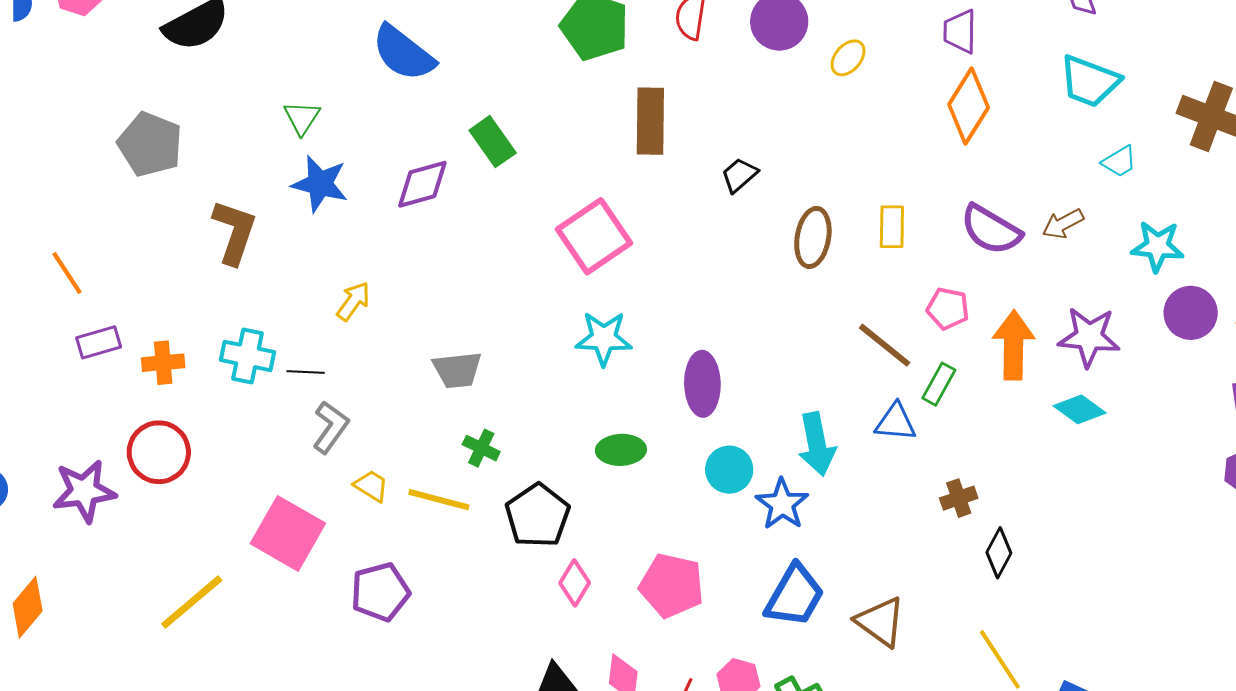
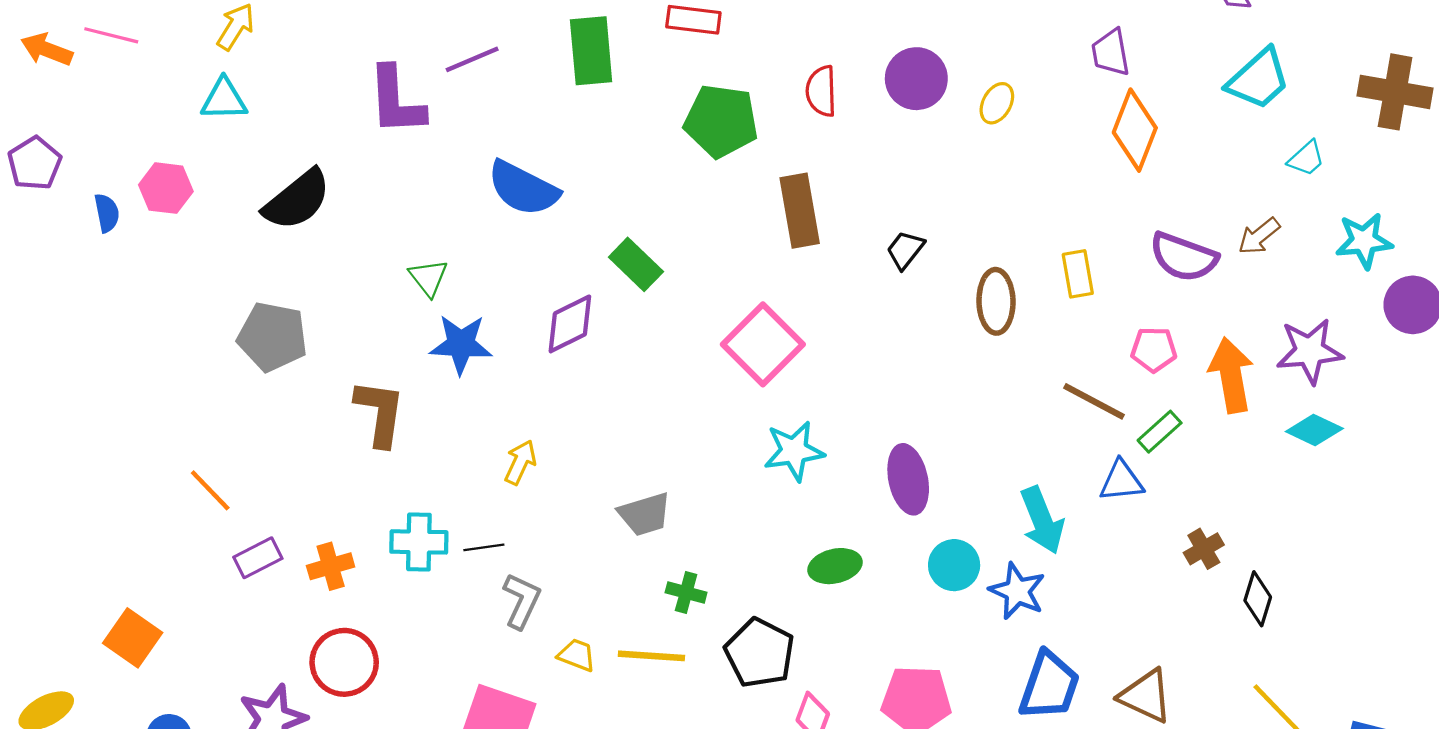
cyan trapezoid: (1090, 81) -> (1258, 79), turned -52
green rectangle: (939, 384) -> (1160, 432), turned 30

